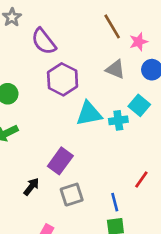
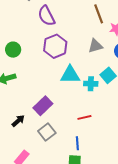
gray triangle: (115, 69) -> (95, 46), turned -49
red line: (141, 179) -> (84, 117), moved, turned 32
gray square: (72, 195) -> (47, 132), turned -30

